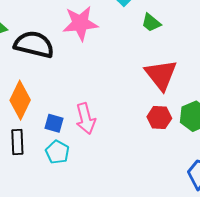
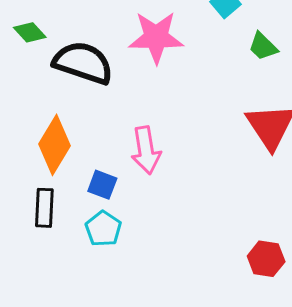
red hexagon: (159, 117) -> (266, 259), moved
pink arrow: (86, 119) -> (146, 150), moved

